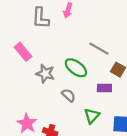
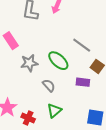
gray star: (45, 74) -> (29, 63), turned -30
green triangle: (92, 116) -> (54, 111), moved

